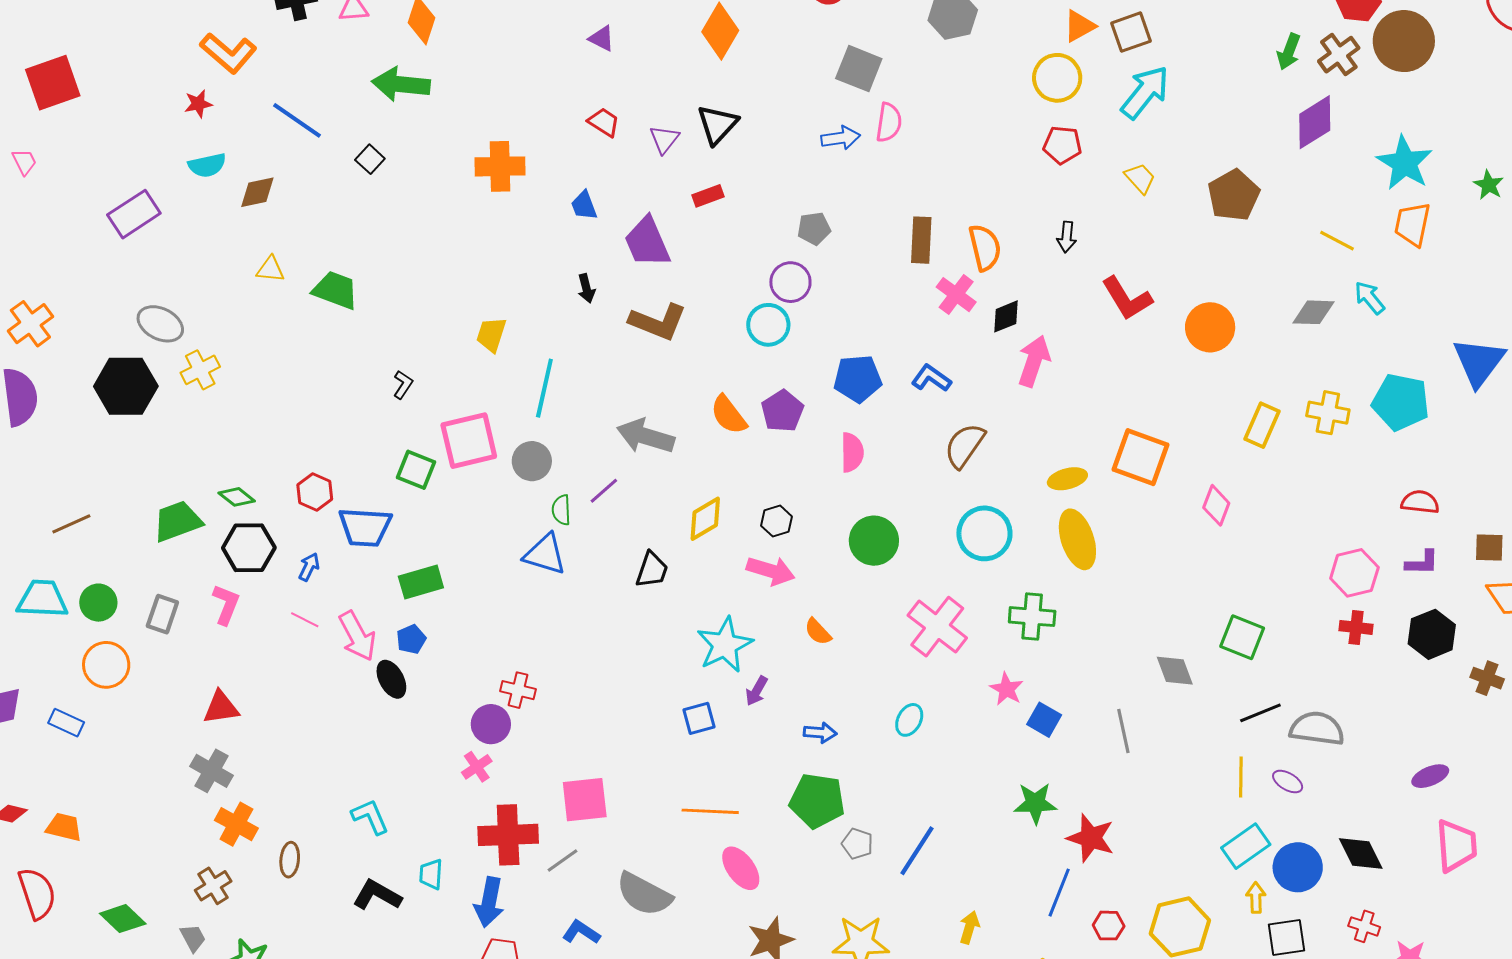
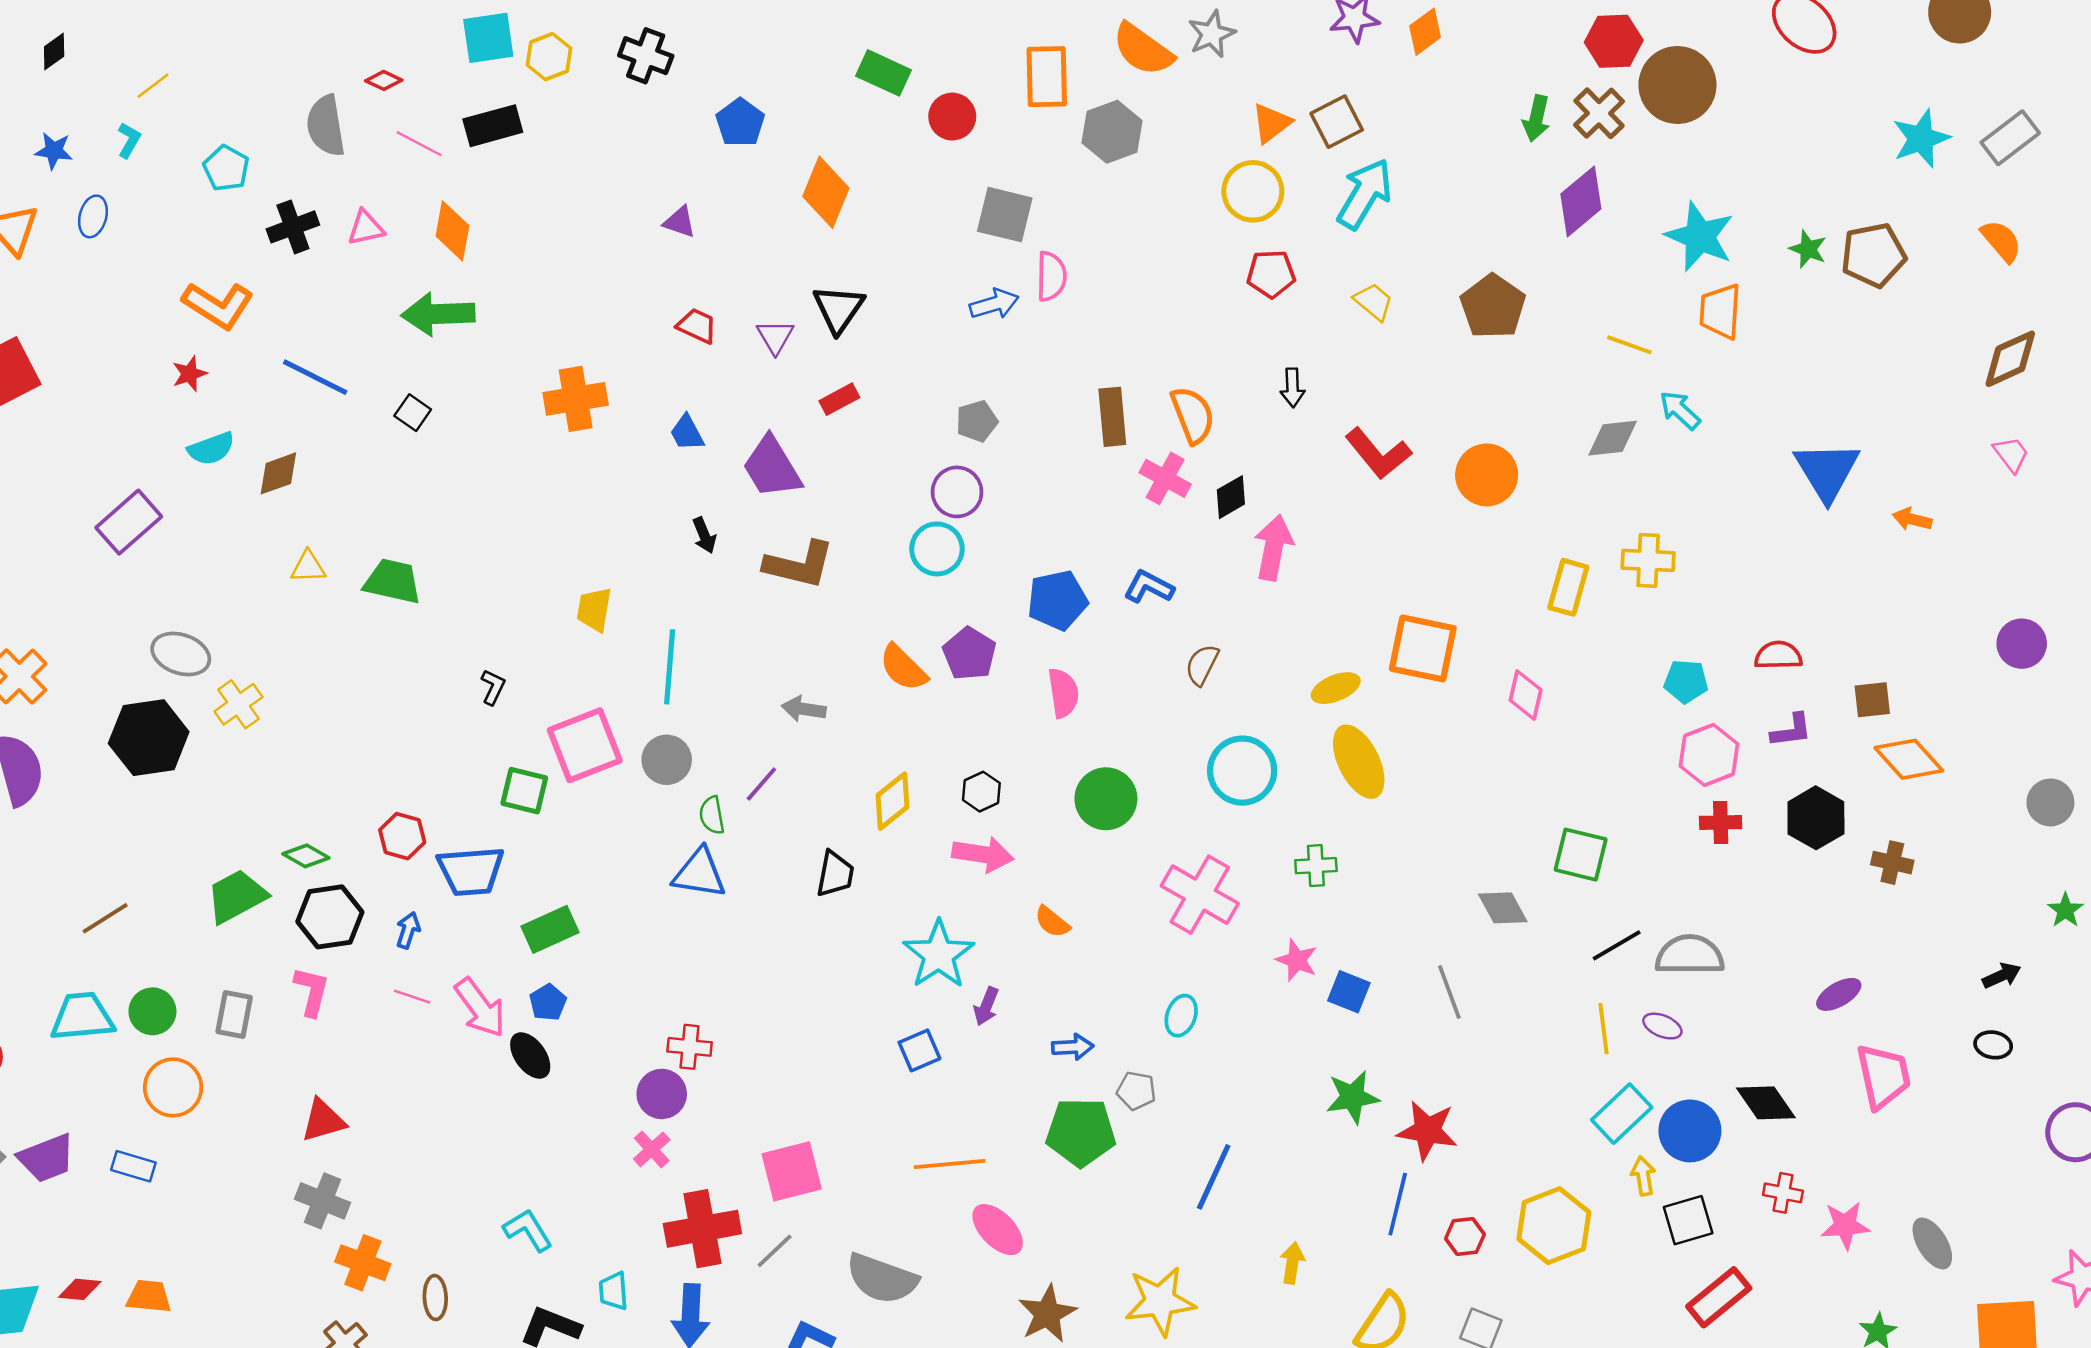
cyan pentagon: (1401, 402) -> (1686, 681), moved, size x0.6
gray arrow: (646, 436) -> (804, 709), size x0.6
brown semicircle: (965, 446) -> (1202, 665), size x0.7
green cross: (1032, 617) -> (1316, 866), size x0.7
gray pentagon: (857, 844) -> (1136, 1091), moved

